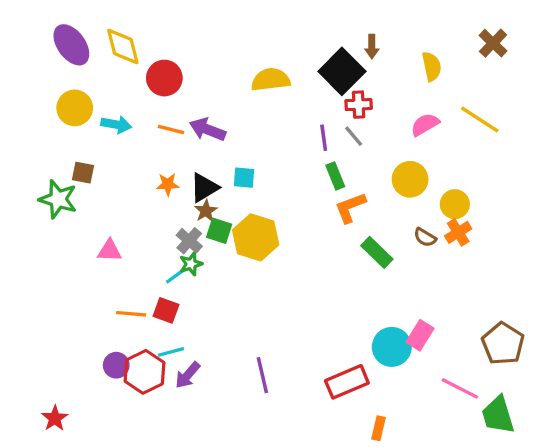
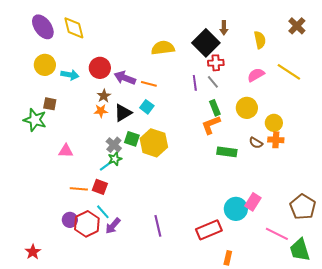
red circle: (164, 78) -> (100, 68), moved
orange line: (171, 129) -> (149, 84), moved
green rectangle: (335, 176) -> (215, 108), moved
cyan square: (244, 178) -> (147, 107), turned 32
brown star: (206, 211) -> (104, 96), moved
orange cross: (458, 232) -> (276, 140), turned 35
green rectangle: (377, 252) -> (227, 152), turned -36
cyan line: (171, 352) -> (103, 212), turned 63

